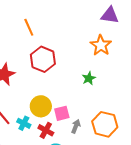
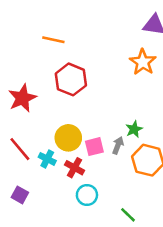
orange line: (29, 27) -> (53, 40), turned -54
green star: (89, 78) -> (134, 129), moved
gray arrow: (76, 126) -> (118, 145), moved

